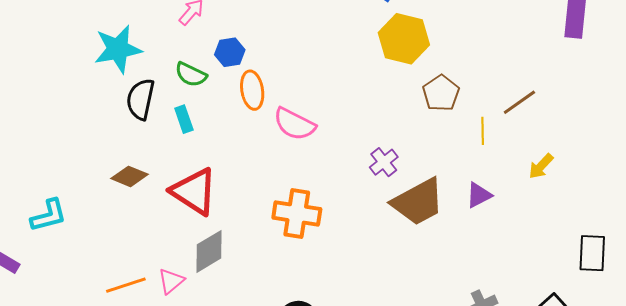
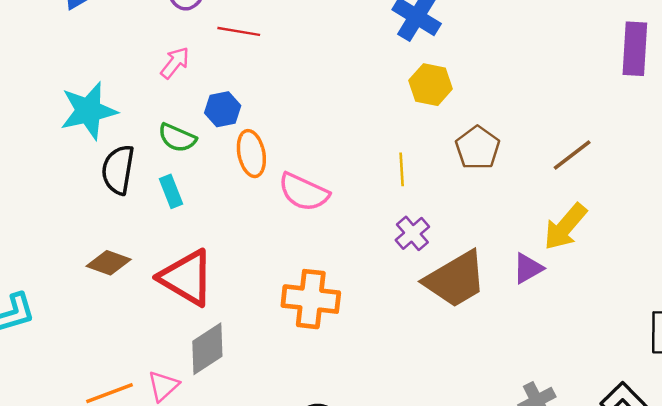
yellow hexagon: (404, 39) -> (431, 85), size x0.7
yellow line: (483, 131) -> (402, 169), moved
yellow arrow: (541, 166) -> (565, 227), moved, size x1.5

